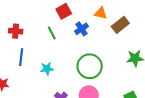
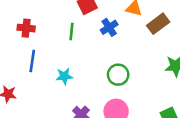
green line: (52, 33) -> (71, 31), turned 32
green circle: (90, 66) -> (118, 75), size x0.7

